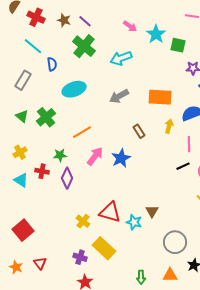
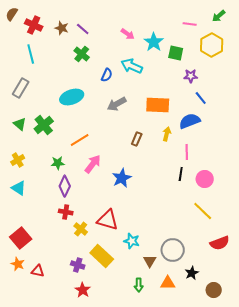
cyan line: (33, 46) -> (31, 54), turned 36
green cross: (84, 46) -> (82, 54), size x0.7
cyan arrow: (121, 58) -> (132, 66), moved, turned 45
blue semicircle: (52, 64) -> (107, 75), moved, turned 32
brown rectangle: (139, 131) -> (137, 139), turned 56
blue star: (121, 158) -> (122, 178), moved
black line: (183, 166) -> (181, 174), turned -56
red cross: (42, 171) -> (66, 212), moved
brown triangle: (152, 211) -> (150, 261), moved
cyan star: (134, 222) -> (132, 241), moved
red triangle: (40, 263) -> (38, 271), turned -40
orange star: (16, 267) -> (18, 264), moved

